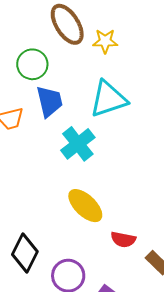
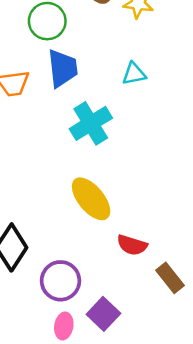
cyan triangle: (108, 99) -> (134, 74), size x0.5

